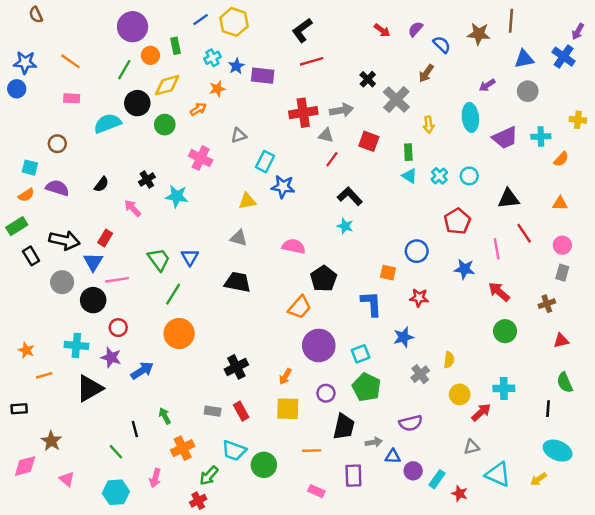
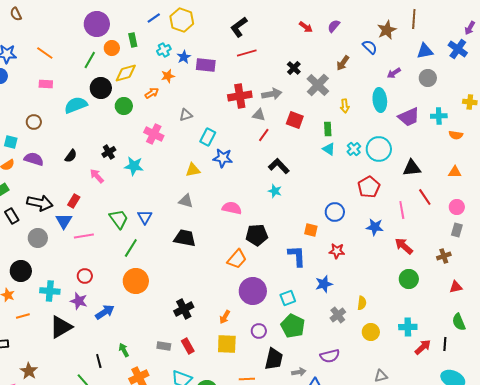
brown star: (479, 34) -> (387, 30), turned -30
blue semicircle: (442, 45) -> (370, 47), moved
orange semicircle: (561, 159) -> (456, 135), turned 56
cyan circle: (469, 176) -> (379, 149), size x1.6
black pentagon: (324, 279) -> (257, 235), turned 30
black circle: (93, 300) -> (21, 271), moved
red arrow: (481, 412) -> (423, 347), moved

